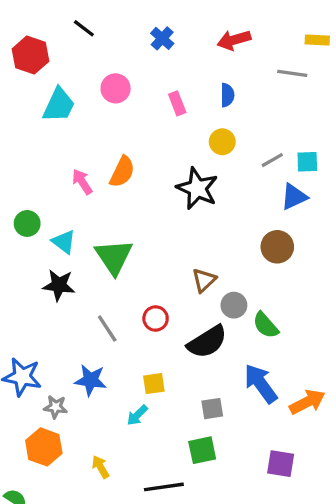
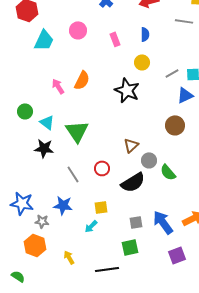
blue arrow: (261, 384) -> (163, 222), moved
purple square: (281, 464) -> (177, 255), turned -30

